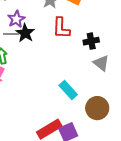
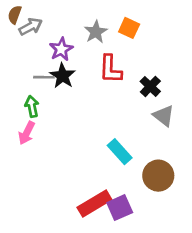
purple star: (16, 19) -> (61, 49), moved
black cross: (91, 41) -> (150, 86), turned -35

